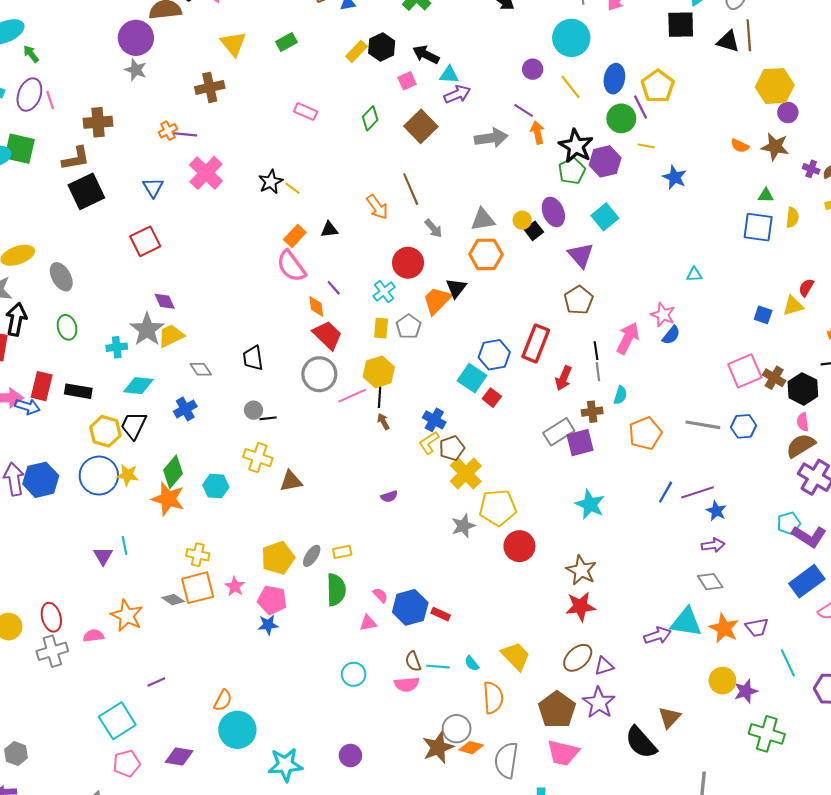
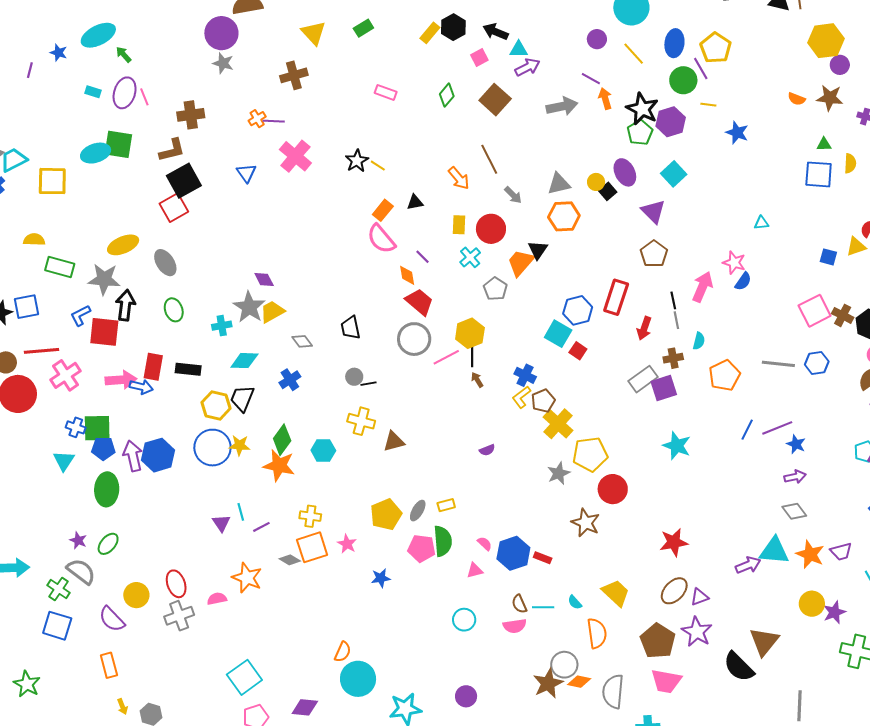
red square: (145, 241) -> (174, 208), moved
yellow rectangle: (381, 328) -> (459, 225), moved
brown star: (581, 570) -> (586, 523), moved
pink pentagon: (272, 600) -> (422, 548), moved
purple line: (156, 682) -> (261, 527), moved
brown triangle: (669, 717) -> (764, 642), size x1.4

